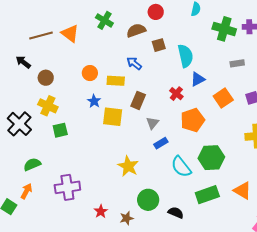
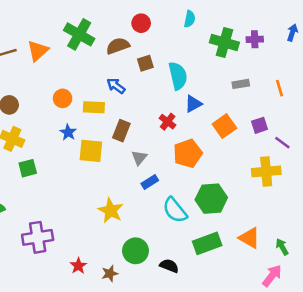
green cross: (104, 20) -> (79, 34), size x1.4
orange triangle: (70, 33) -> (38, 51), turned 42

